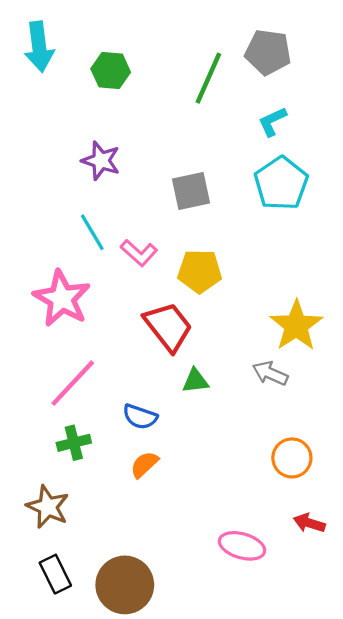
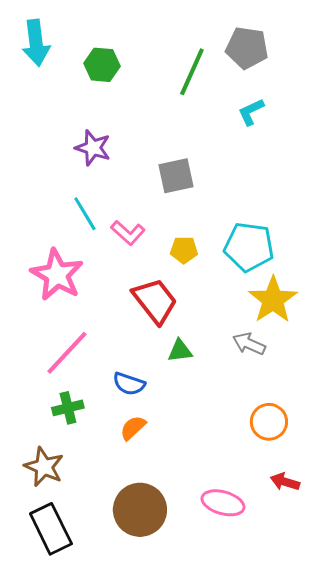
cyan pentagon: (281, 183) -> (249, 247), moved, turned -30
yellow pentagon: (200, 271) -> (184, 250), size x0.7
black rectangle: (55, 574) -> (51, 529), size x1.4
brown circle: (125, 585) -> (140, 510), moved

